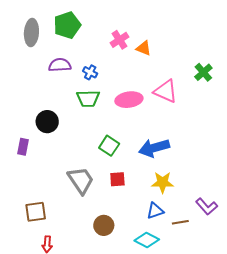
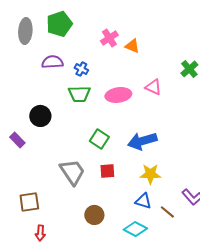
pink triangle: (166, 91) -> (153, 87), size x0.7
purple rectangle: (23, 147) -> (17, 140), turned -56
blue triangle: (155, 211) -> (143, 201), turned 36
brown line: (180, 222) -> (167, 212), turned 49

